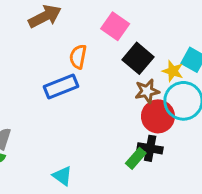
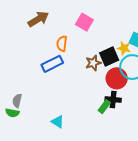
black square: (138, 58) -> (109, 57), moved, turned 30
brown star: (147, 91) -> (93, 63), moved

